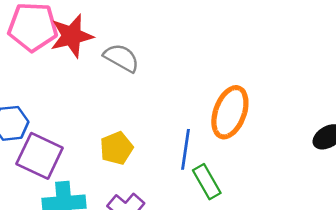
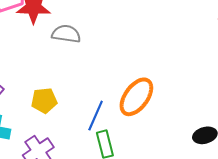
gray semicircle: (121, 58) -> (66, 34), turned -36

